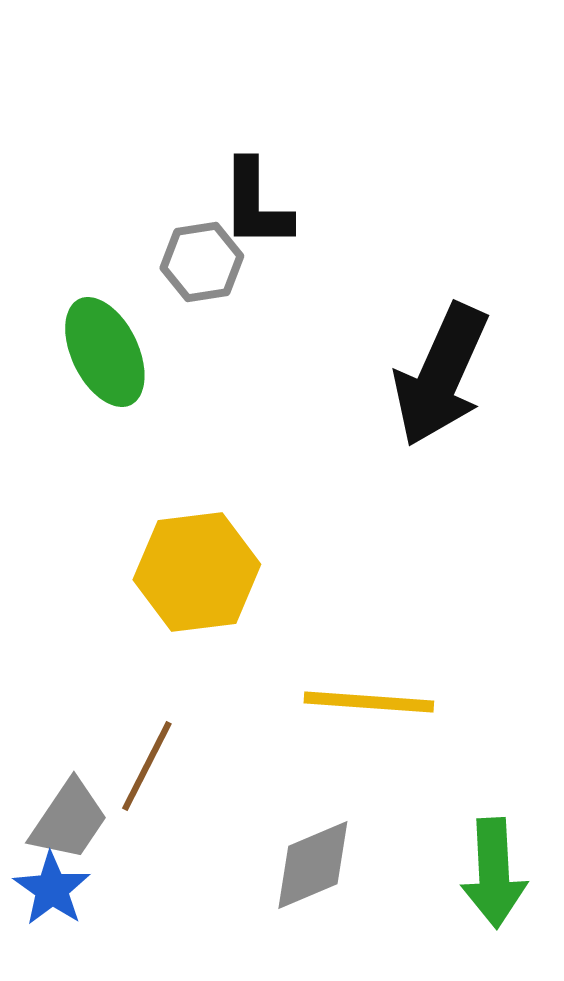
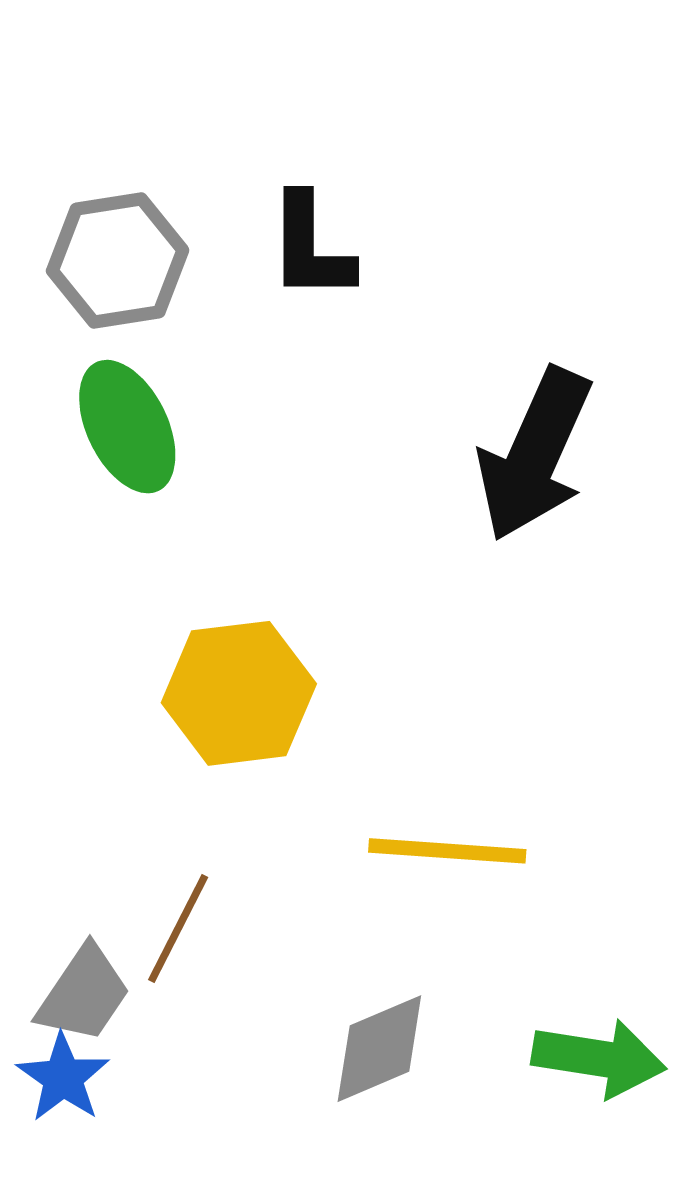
gray hexagon: (202, 262) -> (118, 261), moved, size x1.4
green arrow: (494, 873) -> (599, 1058), turned -78

